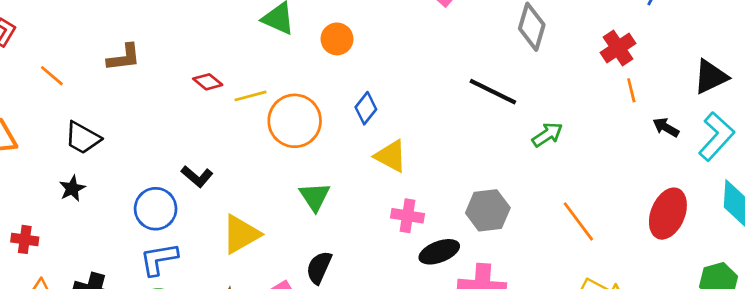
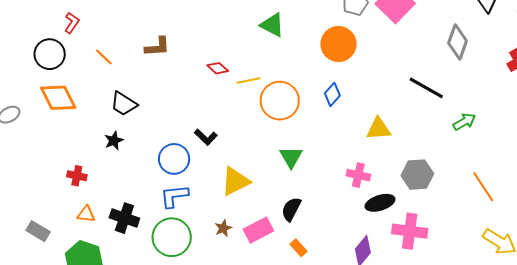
orange circle: (337, 39) -> (338, 44), moved, size x1.5
yellow triangle: (391, 156) -> (379, 129), moved, turned -36

